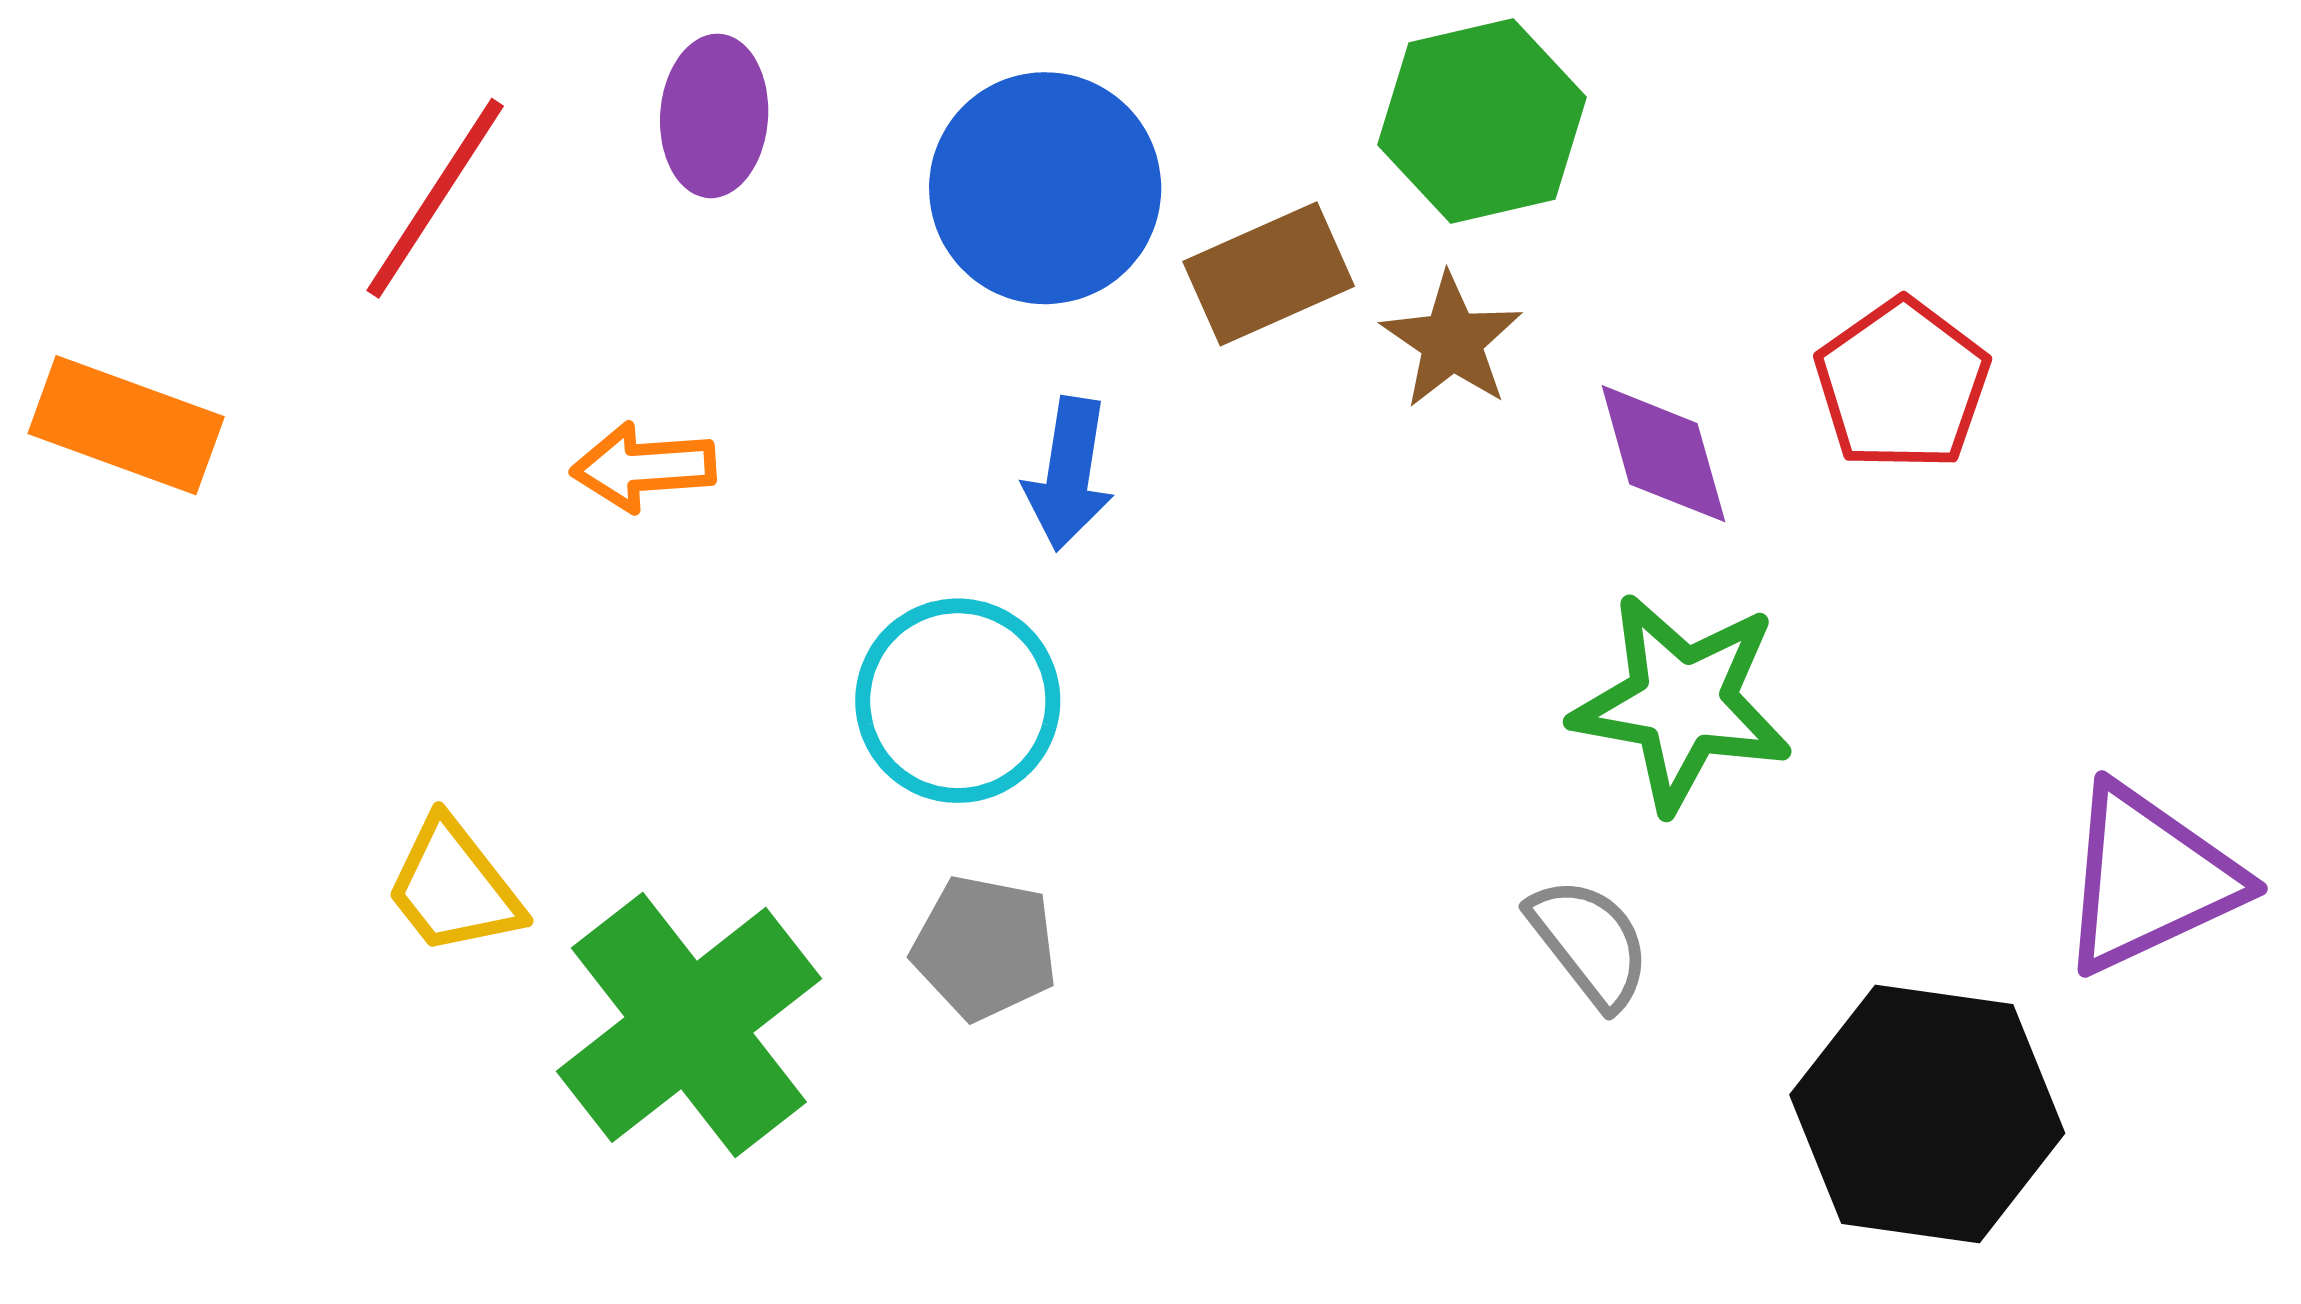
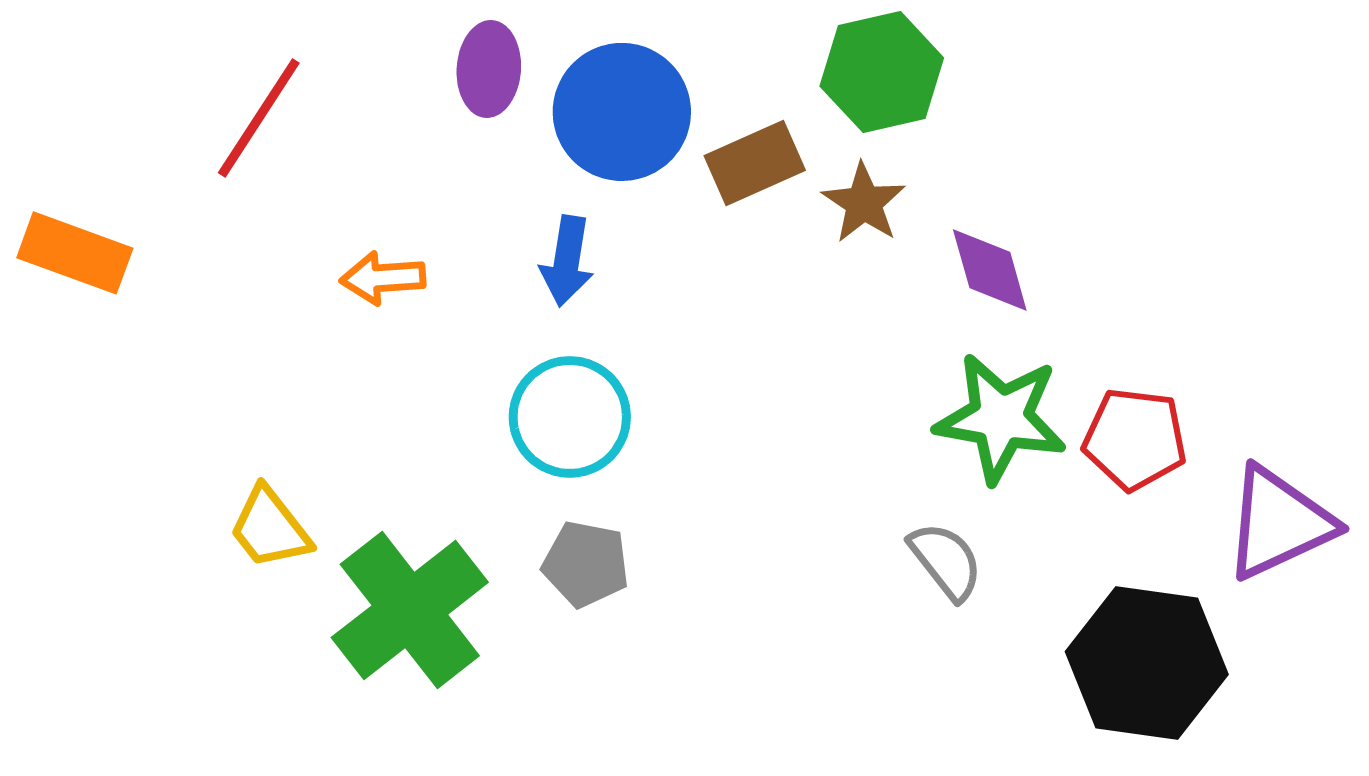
purple ellipse: (714, 116) -> (489, 69), moved
red pentagon: (1902, 385) -> (1135, 439), moved, turned -30
blue arrow: (1069, 474) -> (567, 261), moved

